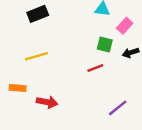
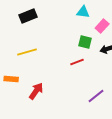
red arrow: (47, 102) -> (36, 91), turned -66

